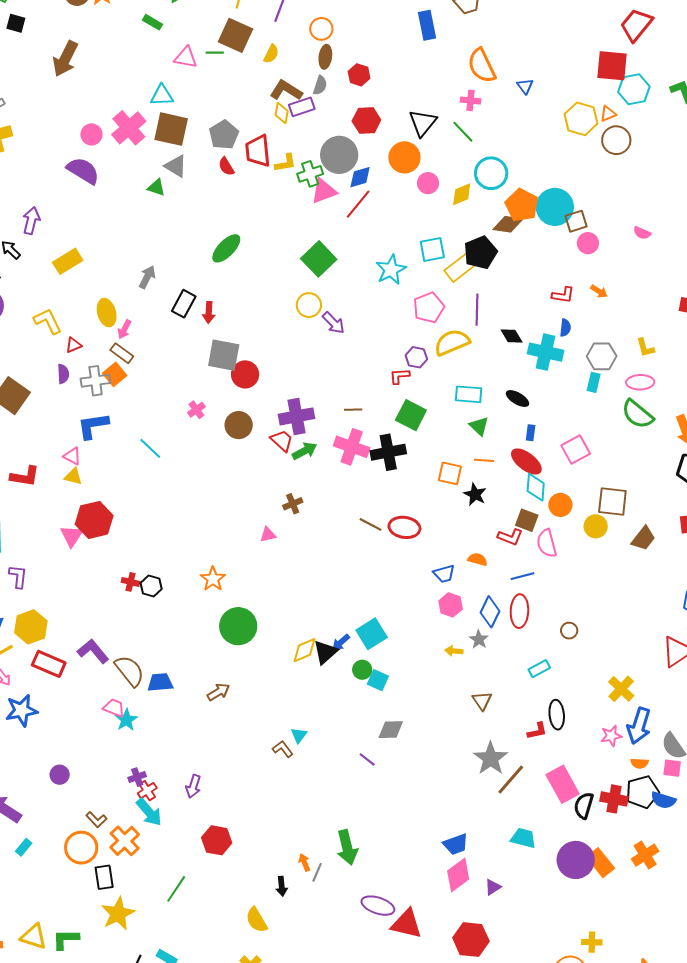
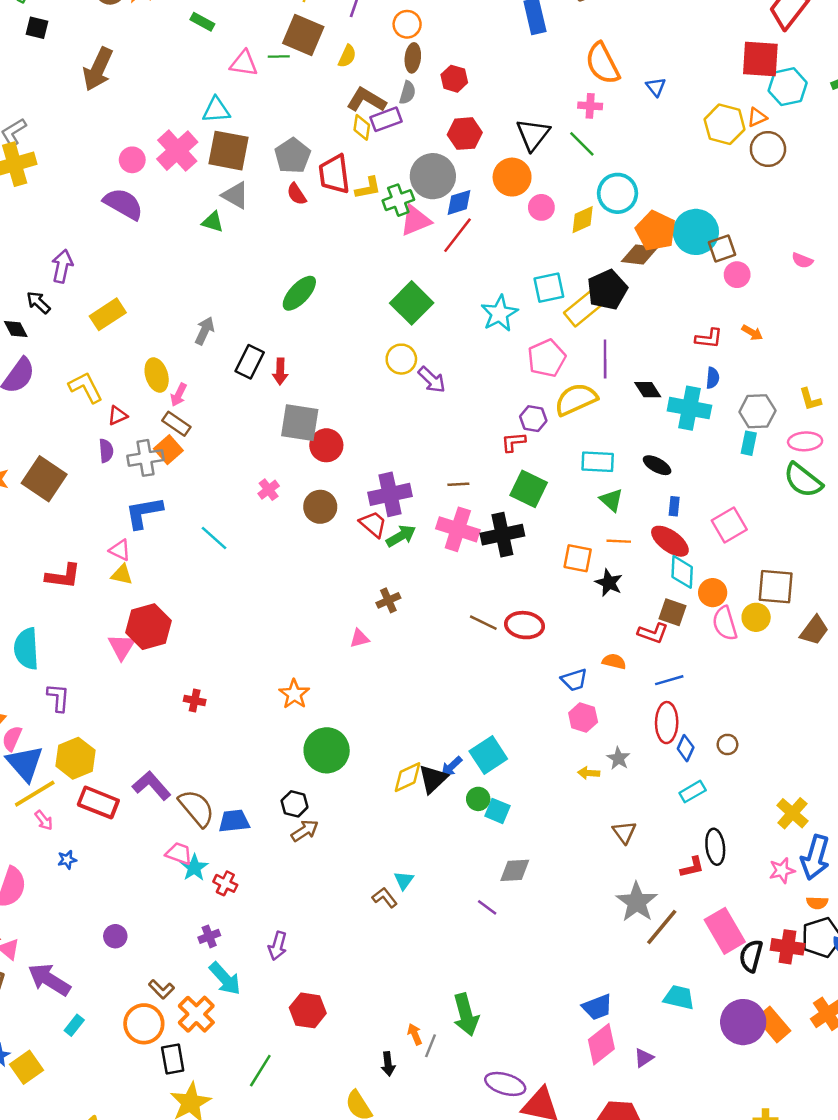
pink semicircle: (547, 543) -> (725, 623), moved
black hexagon: (151, 586) -> (295, 804), moved
blue diamond: (490, 612) -> (686, 748), moved, size x0.7
blue star: (22, 710) -> (67, 860), size x0.5
red cross: (147, 791) -> (225, 883), moved, turned -30

